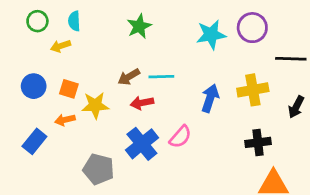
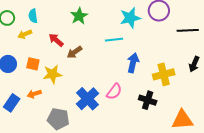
cyan line: (161, 77) -> (114, 40), moved
yellow cross: (253, 90) -> (164, 74), moved
red arrow: (142, 103) -> (56, 40), moved, turned 56
orange arrow: (65, 120) -> (34, 94), moved
black cross: (258, 142) -> (148, 100), moved, turned 30

